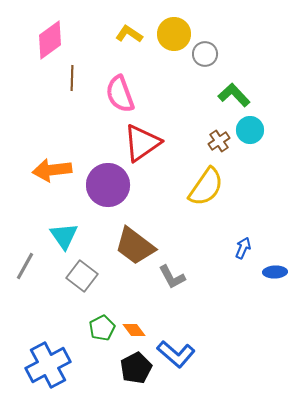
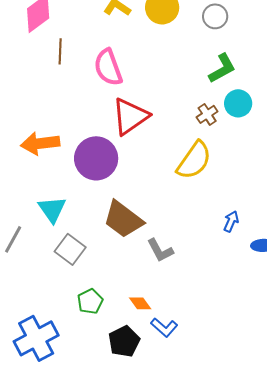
gray circle: (205, 54) -> (215, 16), moved
green L-shape: (234, 95) -> (222, 68), turned 104
orange diamond: (134, 330) -> (140, 303), moved
blue L-shape: (176, 354) -> (164, 327), size x0.7

